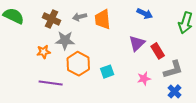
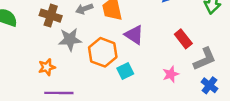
purple triangle: (137, 43) -> (134, 35), moved, turned -36
orange star: (44, 52) -> (47, 67), moved
orange hexagon: (78, 64) -> (103, 52), moved

